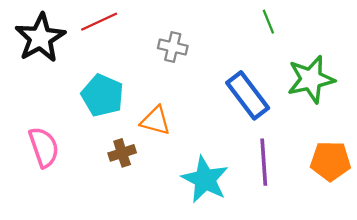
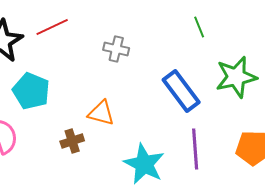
cyan pentagon: (102, 95) -> (31, 91), moved

